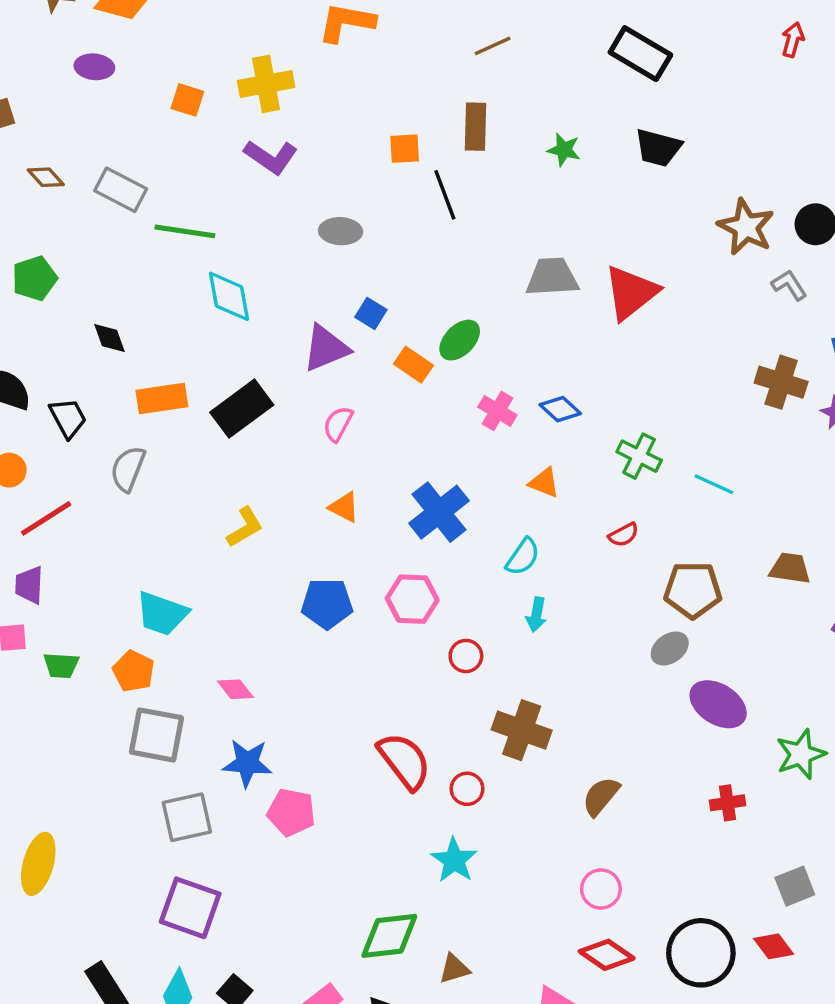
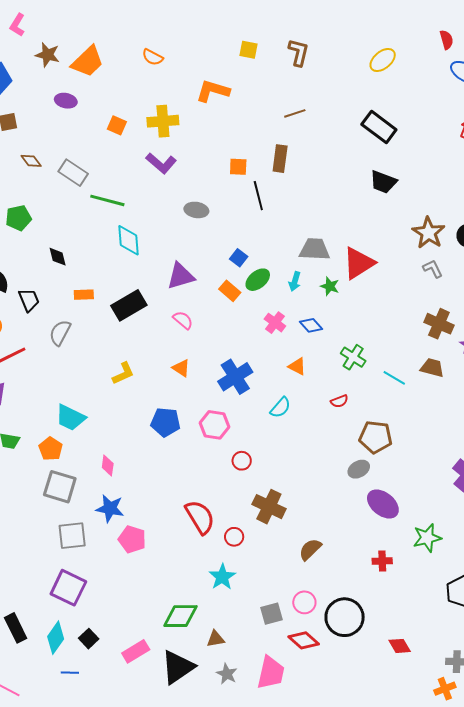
green star: (564, 150) -> (330, 286), moved
gray L-shape: (789, 285) -> (433, 269), moved
blue square: (371, 313) -> (239, 258), moved
orange rectangle: (162, 398) -> (84, 295), size x0.7
pink semicircle: (338, 424) -> (183, 320), turned 95
brown trapezoid: (790, 568) -> (432, 368), moved
cyan arrow: (536, 615) -> (295, 281), moved
pink diamond: (235, 689) -> (108, 465), turned 40
gray square: (795, 886) -> (271, 614), moved
black circle: (701, 953) -> (345, 617), moved

